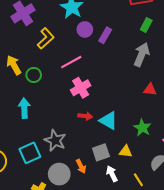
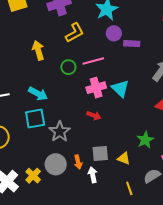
purple rectangle: (105, 35) -> (132, 44), turned 49
green circle: (34, 75) -> (68, 67), moved
cyan arrow: (24, 108) -> (38, 94), turned 108
cyan triangle: (108, 121) -> (120, 89), moved
cyan square: (30, 153) -> (35, 118), moved
white arrow: (112, 174) -> (93, 175), moved

